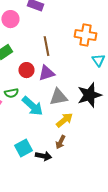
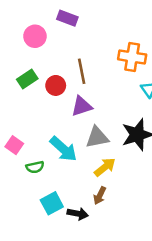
red circle: (26, 70) -> (56, 85), moved
green semicircle: (11, 93) -> (35, 167), moved

